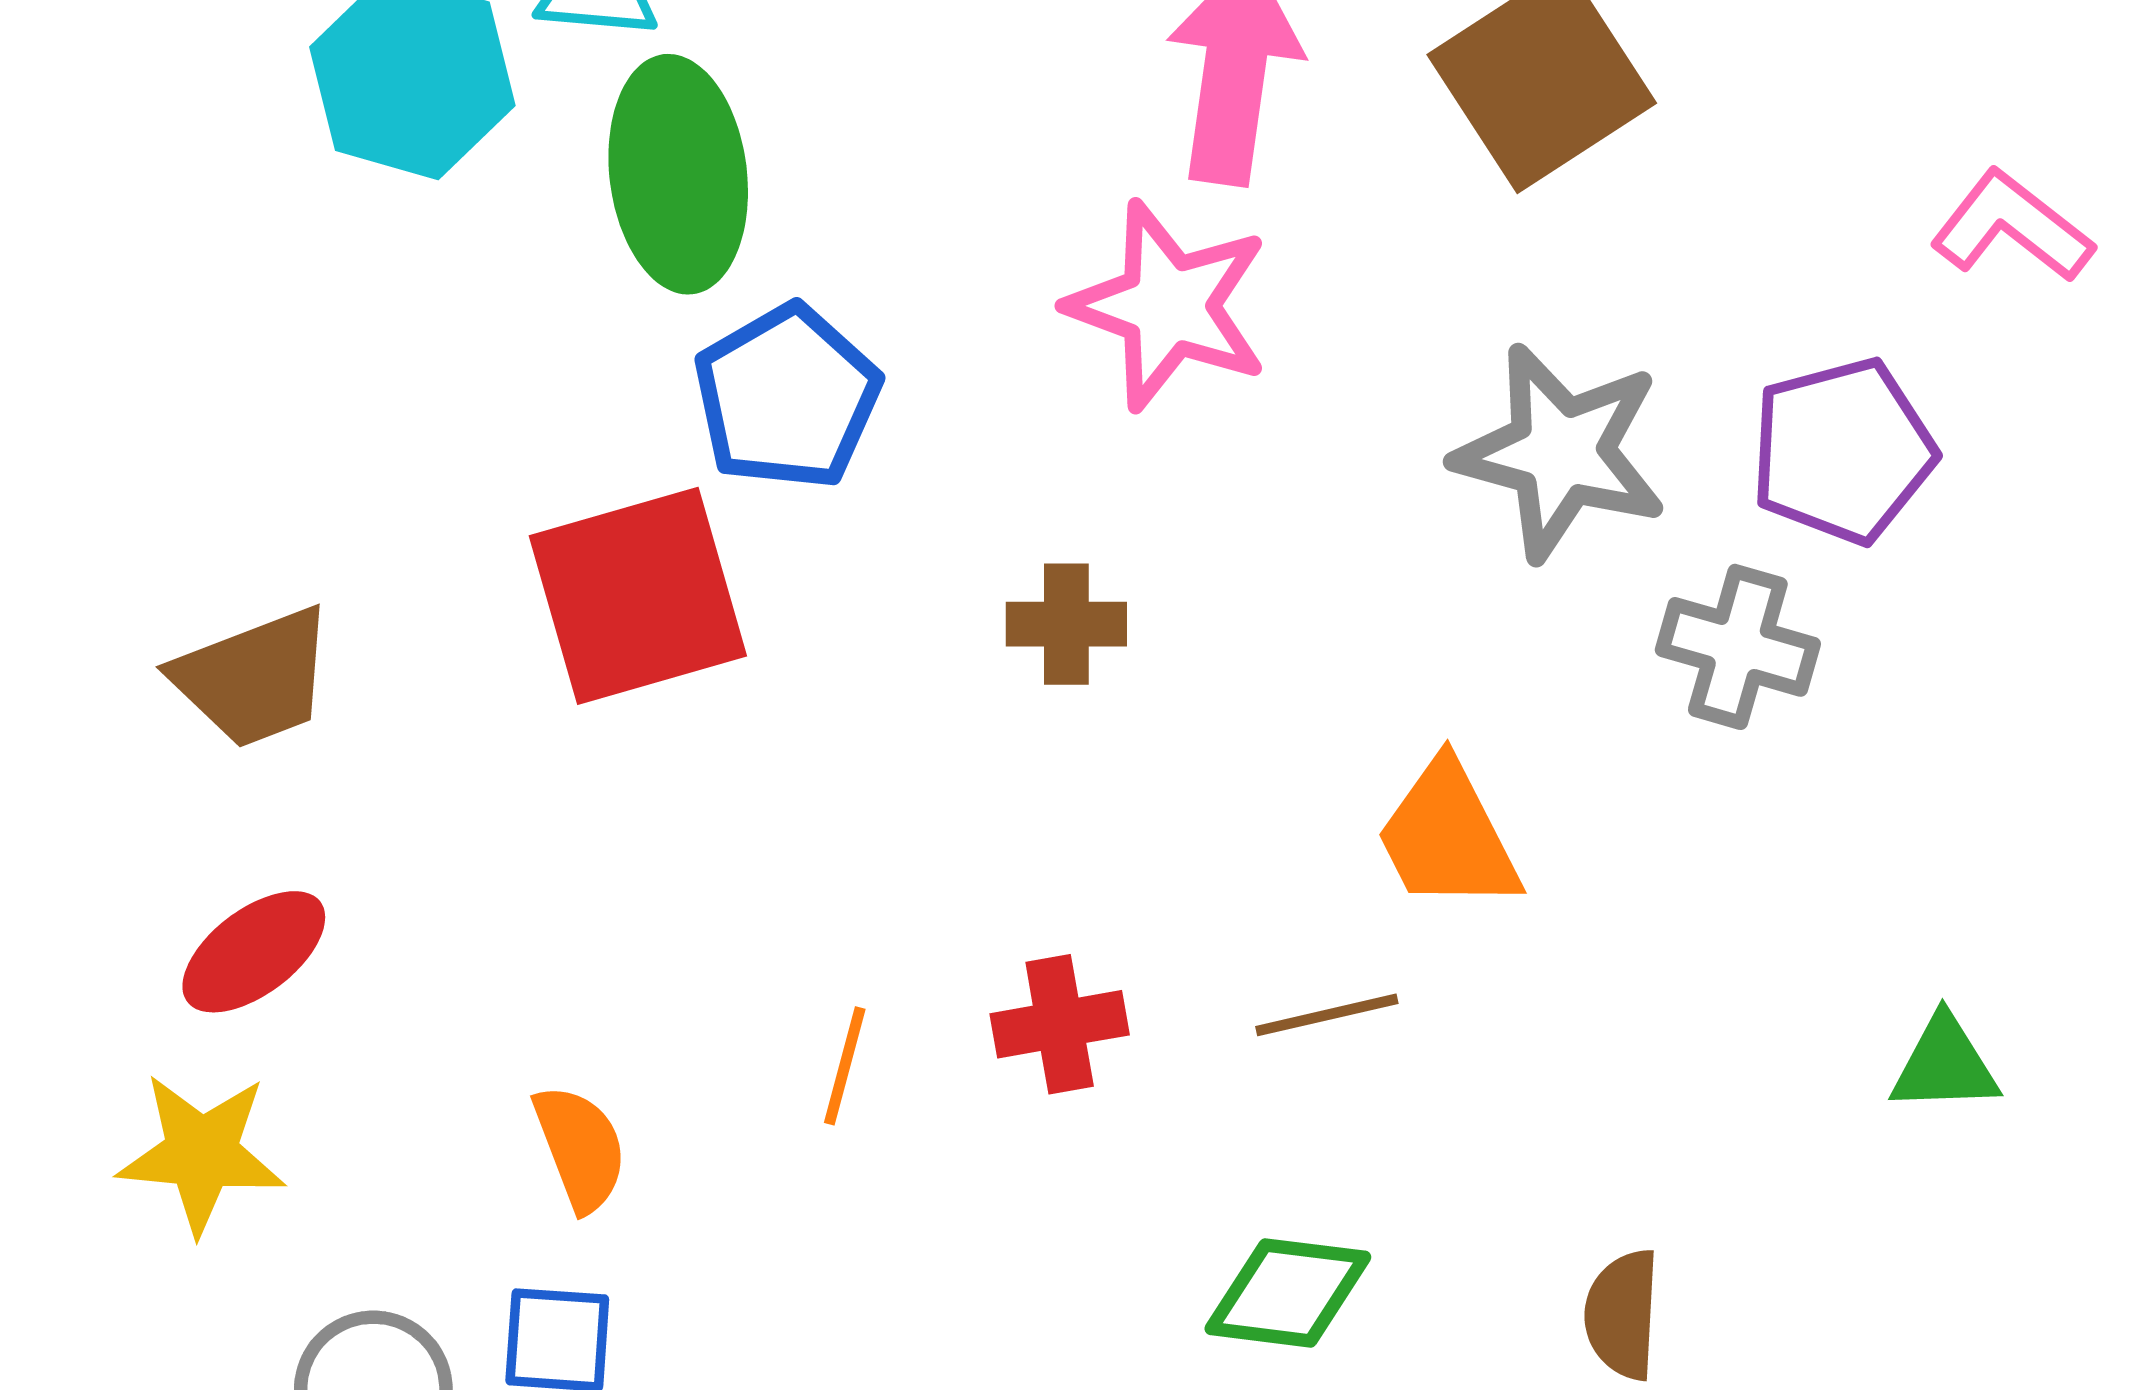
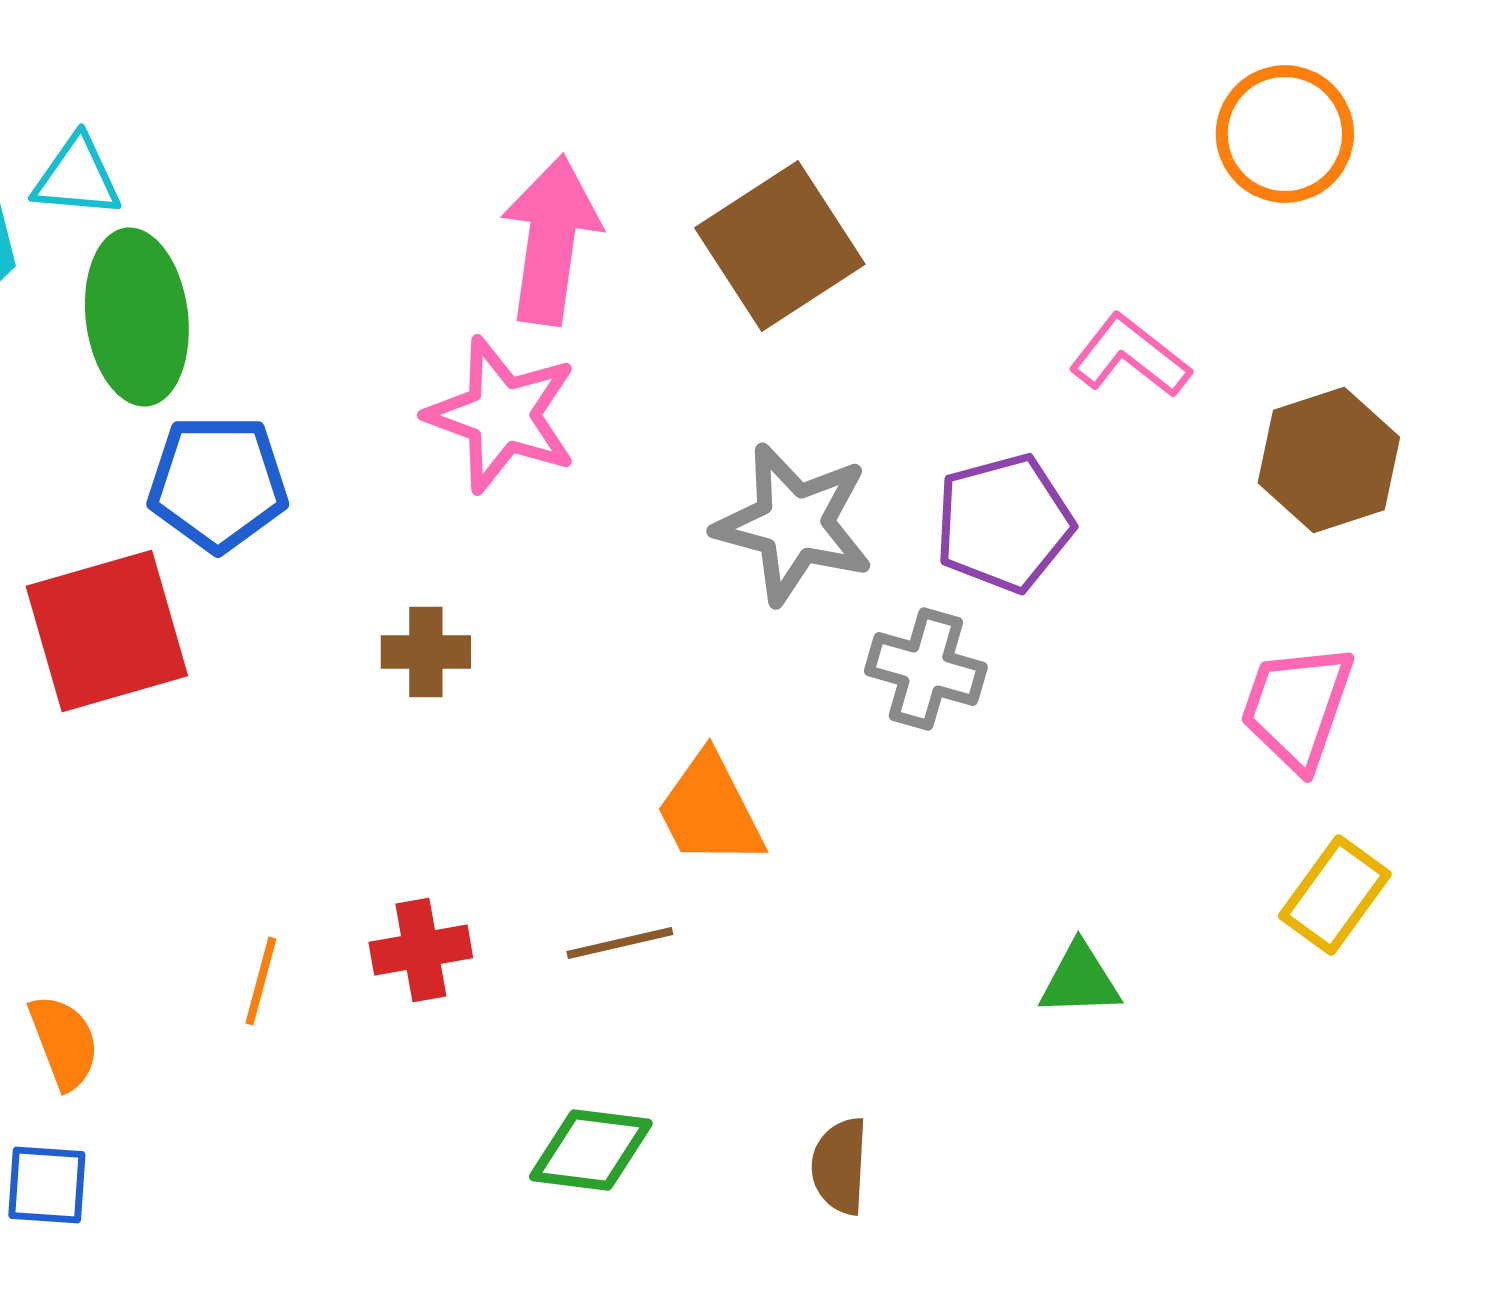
blue pentagon: (787, 397) -> (218, 483), turned 30

